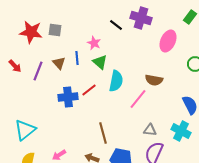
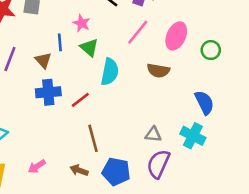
pink ellipse: (168, 41) -> (176, 36), moved
brown triangle: (59, 63) -> (43, 60), moved
red line: (89, 90) -> (80, 100), moved
pink line: (138, 99) -> (138, 32), moved

